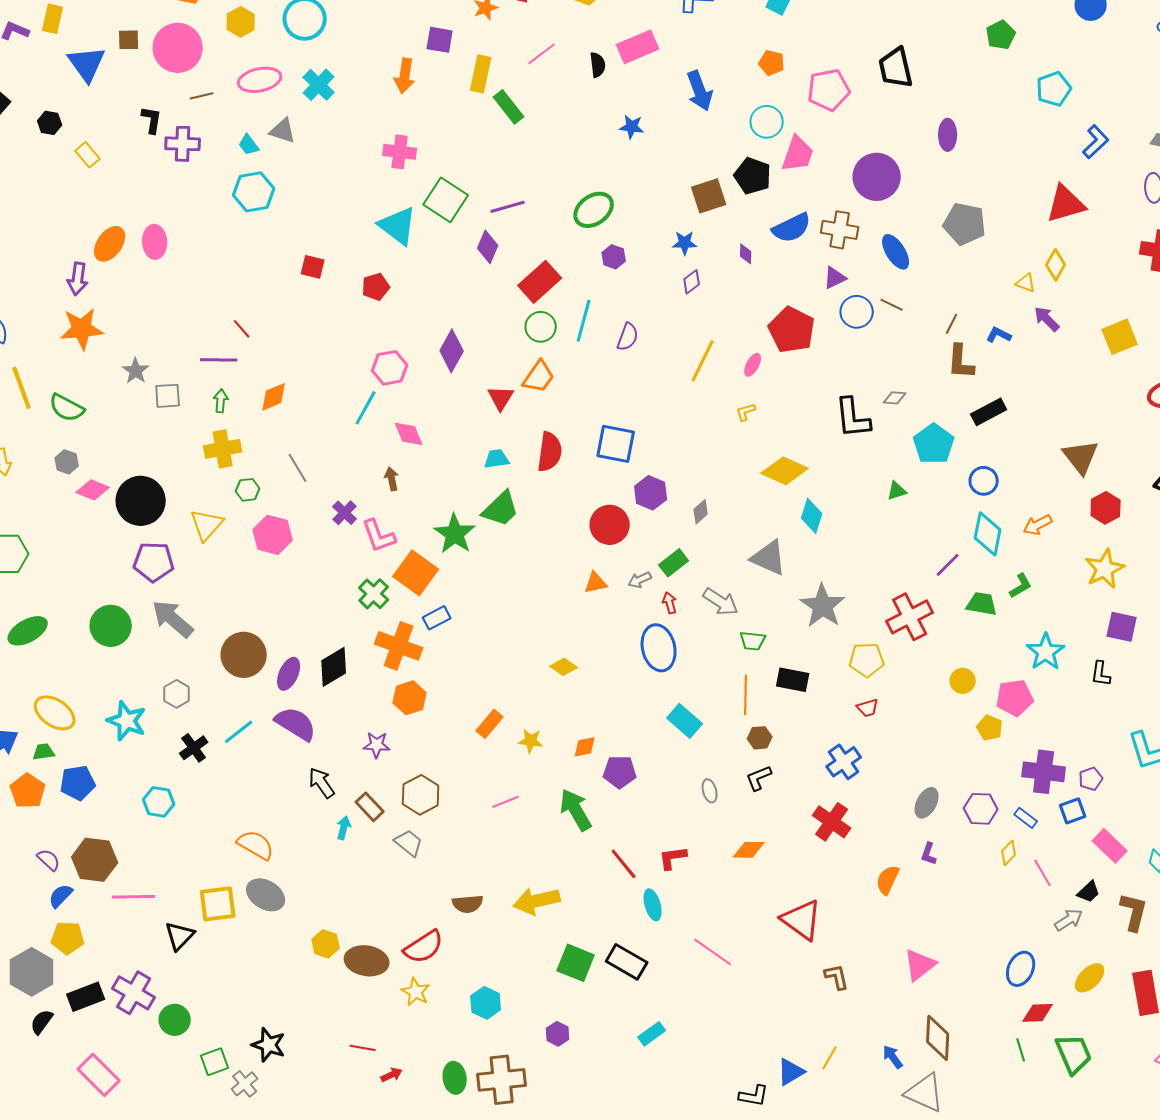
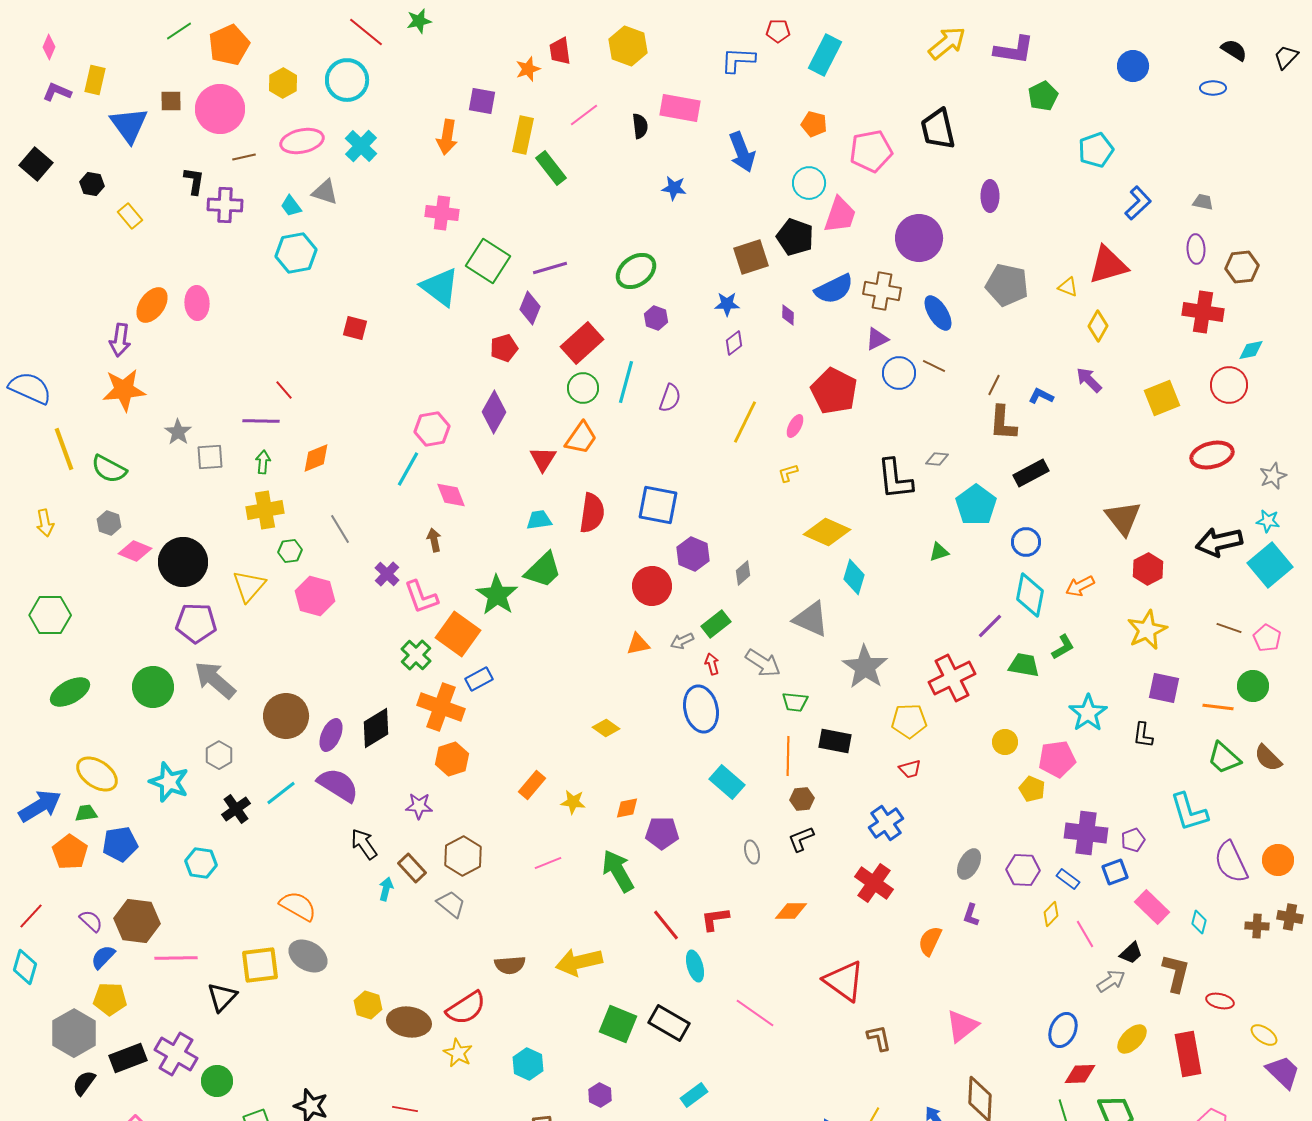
pink rectangle: (638, 47) -> (680, 108), turned 33
yellow triangle: (1026, 283) -> (1068, 287), moved
red pentagon: (376, 287) -> (504, 348), moved

